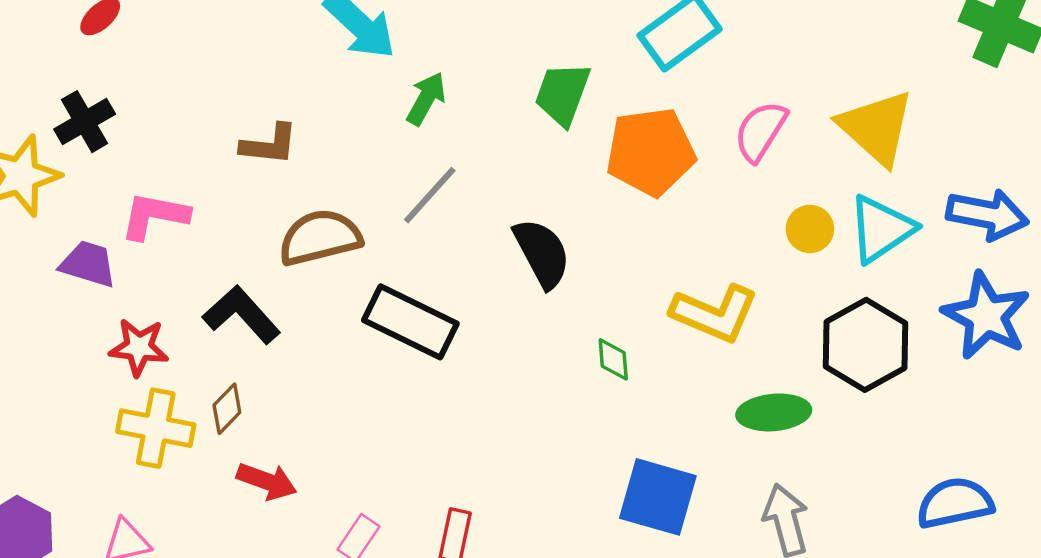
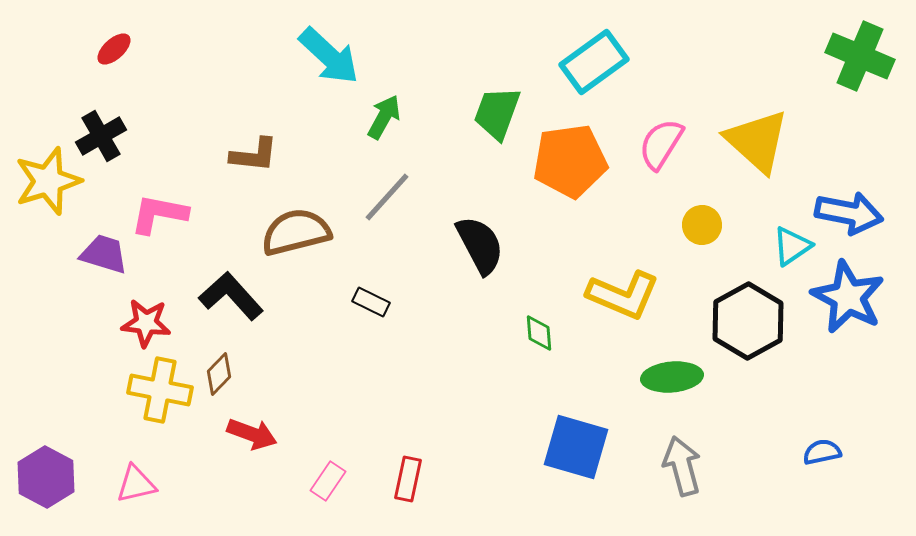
cyan triangle: (881, 229) -> (792, 246), moved, size x0.7
black rectangle: (410, 322) -> (371, 302), size x0.5
blue semicircle: (955, 503) -> (822, 452), size x0.6

